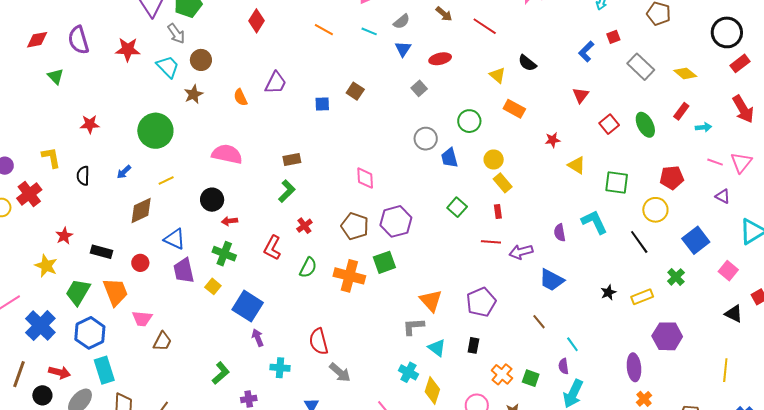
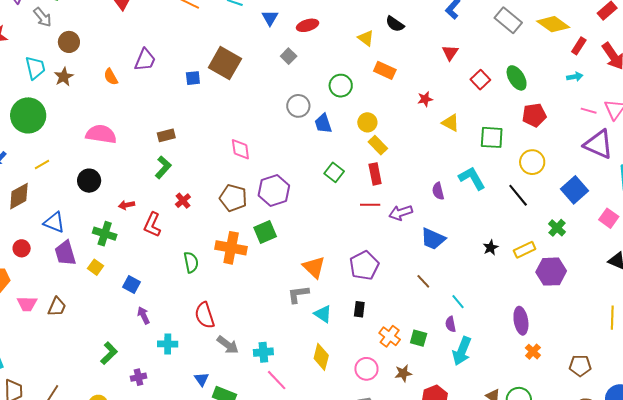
cyan trapezoid: (168, 67) -> (35, 68), moved, turned 35
yellow diamond: (685, 73) -> (553, 24), size x1.4
brown square: (355, 91) -> (225, 63), size x1.8
red rectangle: (681, 111) -> (579, 46), moved
red pentagon: (672, 178) -> (534, 115), moved
purple triangle: (723, 196) -> (598, 144), size x2.0
red rectangle: (498, 211) -> (375, 174), size x1.5
red arrow: (229, 221) -> (127, 205), moved
green semicircle: (308, 268) -> (191, 262), moved, turned -35
blue square: (248, 306) -> (131, 284), size x0.6
purple hexagon: (667, 336) -> (551, 272), moved
brown trapezoid: (162, 341) -> (57, 307), moved
cyan cross: (408, 372) -> (263, 352), moved, turned -30

